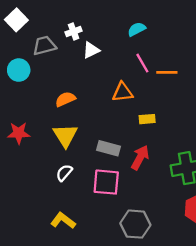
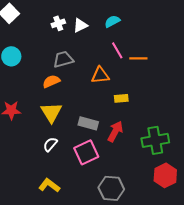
gray trapezoid: (44, 46) -> (63, 59), moved
white triangle: (91, 50) -> (80, 25), moved
pink square: (106, 182) -> (86, 152), turned -30

